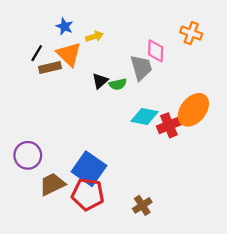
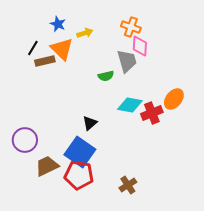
orange cross: (191, 33) -> (131, 27), moved
black triangle: (100, 81) -> (90, 123), moved
orange ellipse: (193, 110) -> (174, 99), size x0.7

